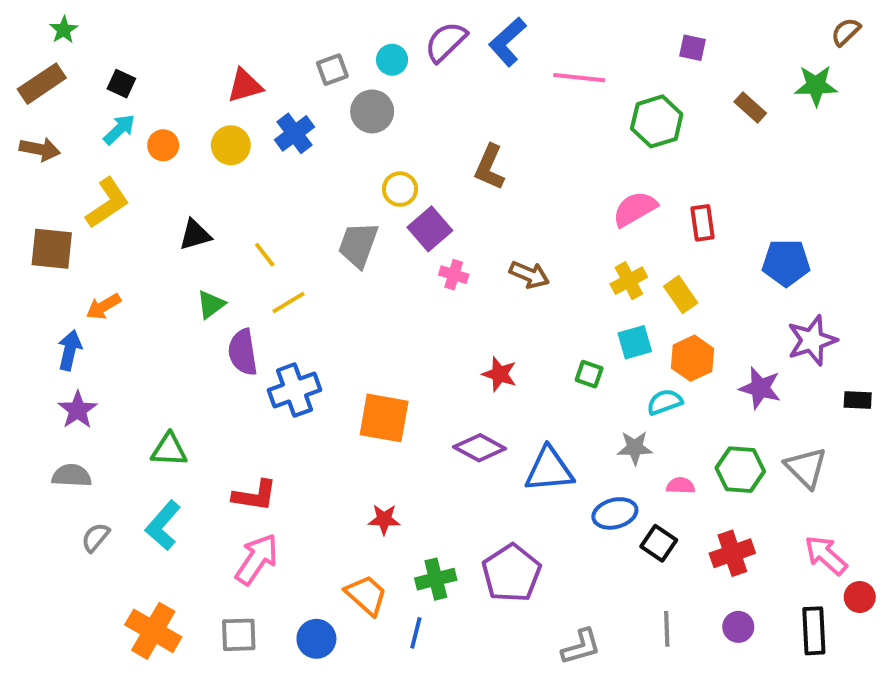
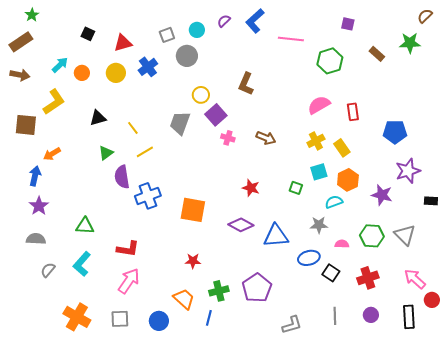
purple semicircle: (446, 42) -> (224, 21), size x0.6
black square: (121, 84) -> (88, 34), moved

